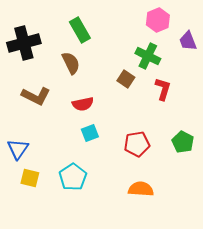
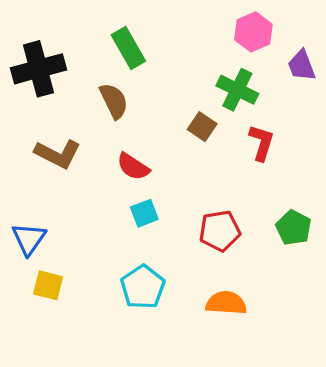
red semicircle: (83, 104) -> (133, 167), turned 45
cyan pentagon: (73, 177) -> (143, 287), moved

